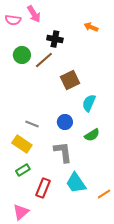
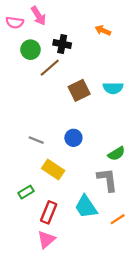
green circle: (22, 55) -> (31, 50), moved
cyan semicircle: (89, 103) -> (113, 88), moved, turned -114
green semicircle: (92, 135) -> (116, 154), moved
yellow rectangle: (22, 144) -> (53, 169), moved
gray L-shape: (63, 152) -> (107, 180), moved
pink triangle: (21, 212) -> (46, 240), moved

